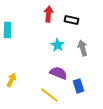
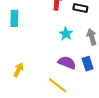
blue rectangle: (78, 86) -> (88, 64), moved

